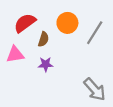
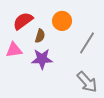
gray line: (95, 33) -> (87, 43), moved
purple star: (46, 64) -> (42, 59), size x1.5

